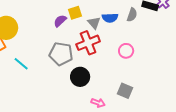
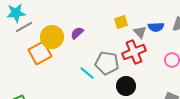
purple semicircle: (60, 21) -> (77, 33), moved
cyan line: (21, 64) -> (87, 73), moved

